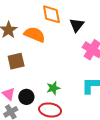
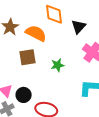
brown square: (16, 61) -> (27, 57), moved
green star: (53, 88) -> (58, 65), moved

